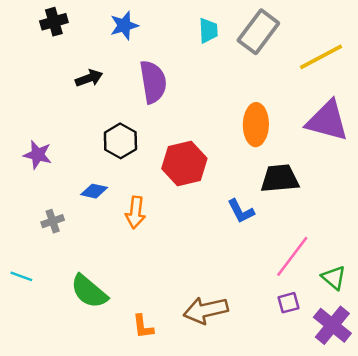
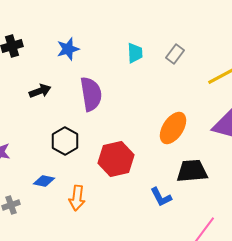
gray rectangle: (258, 32) -> (175, 54), size x0.6
orange ellipse: (256, 125) -> (173, 128), turned 32

